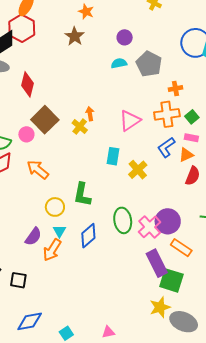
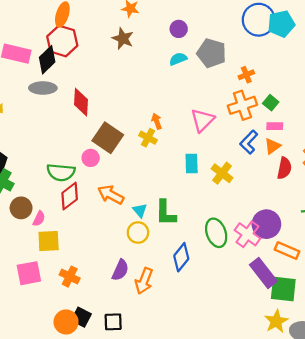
cyan triangle: (59, 231) -> (140, 210), moved

